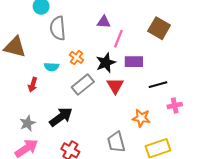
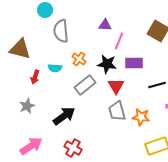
black star: (106, 63) -> (107, 64), turned 30
red arrow: (33, 85) -> (35, 77), moved
gray star: (27, 123) -> (27, 106), moved
gray trapezoid: (116, 142) -> (117, 111), moved

